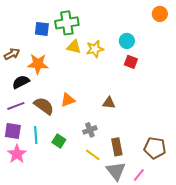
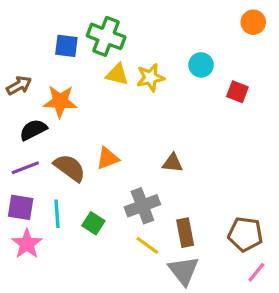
green cross: (67, 23) -> (106, 36), turned 30
red square: (131, 62) -> (237, 92), moved
gray cross: (90, 130) -> (142, 206), size x1.5
pink line: (139, 175) -> (256, 272), moved

